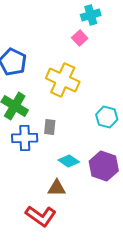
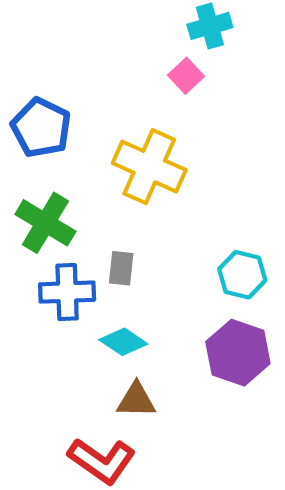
cyan hexagon: (107, 117) -> (242, 275), moved
cyan diamond: (69, 161) -> (123, 342), moved

